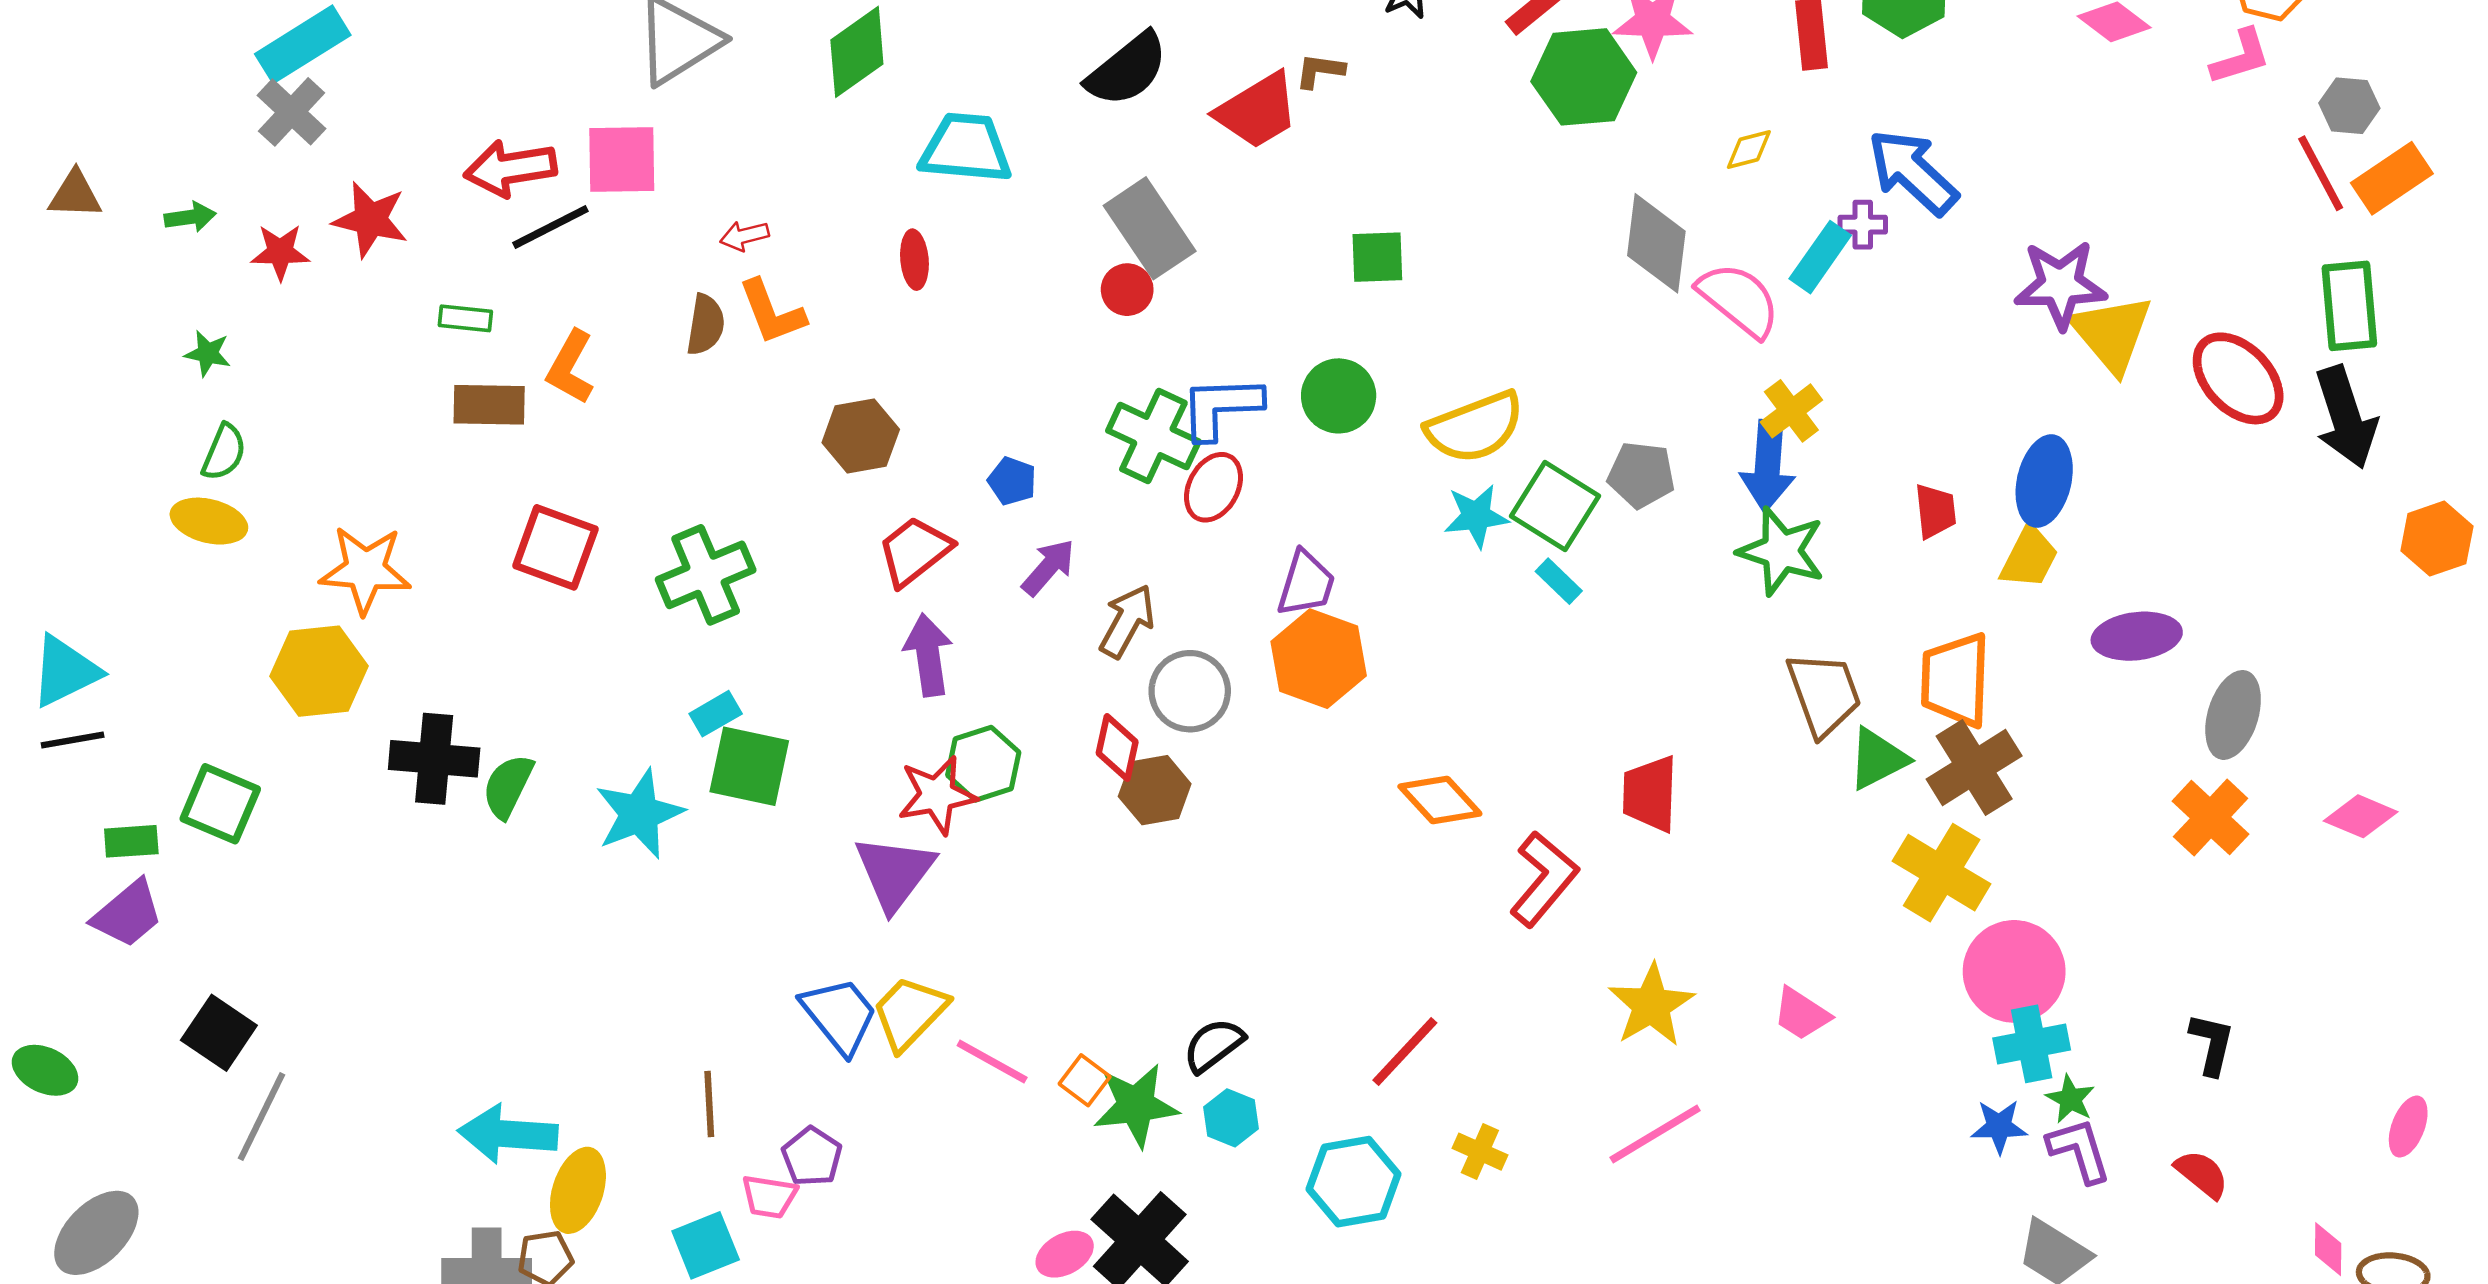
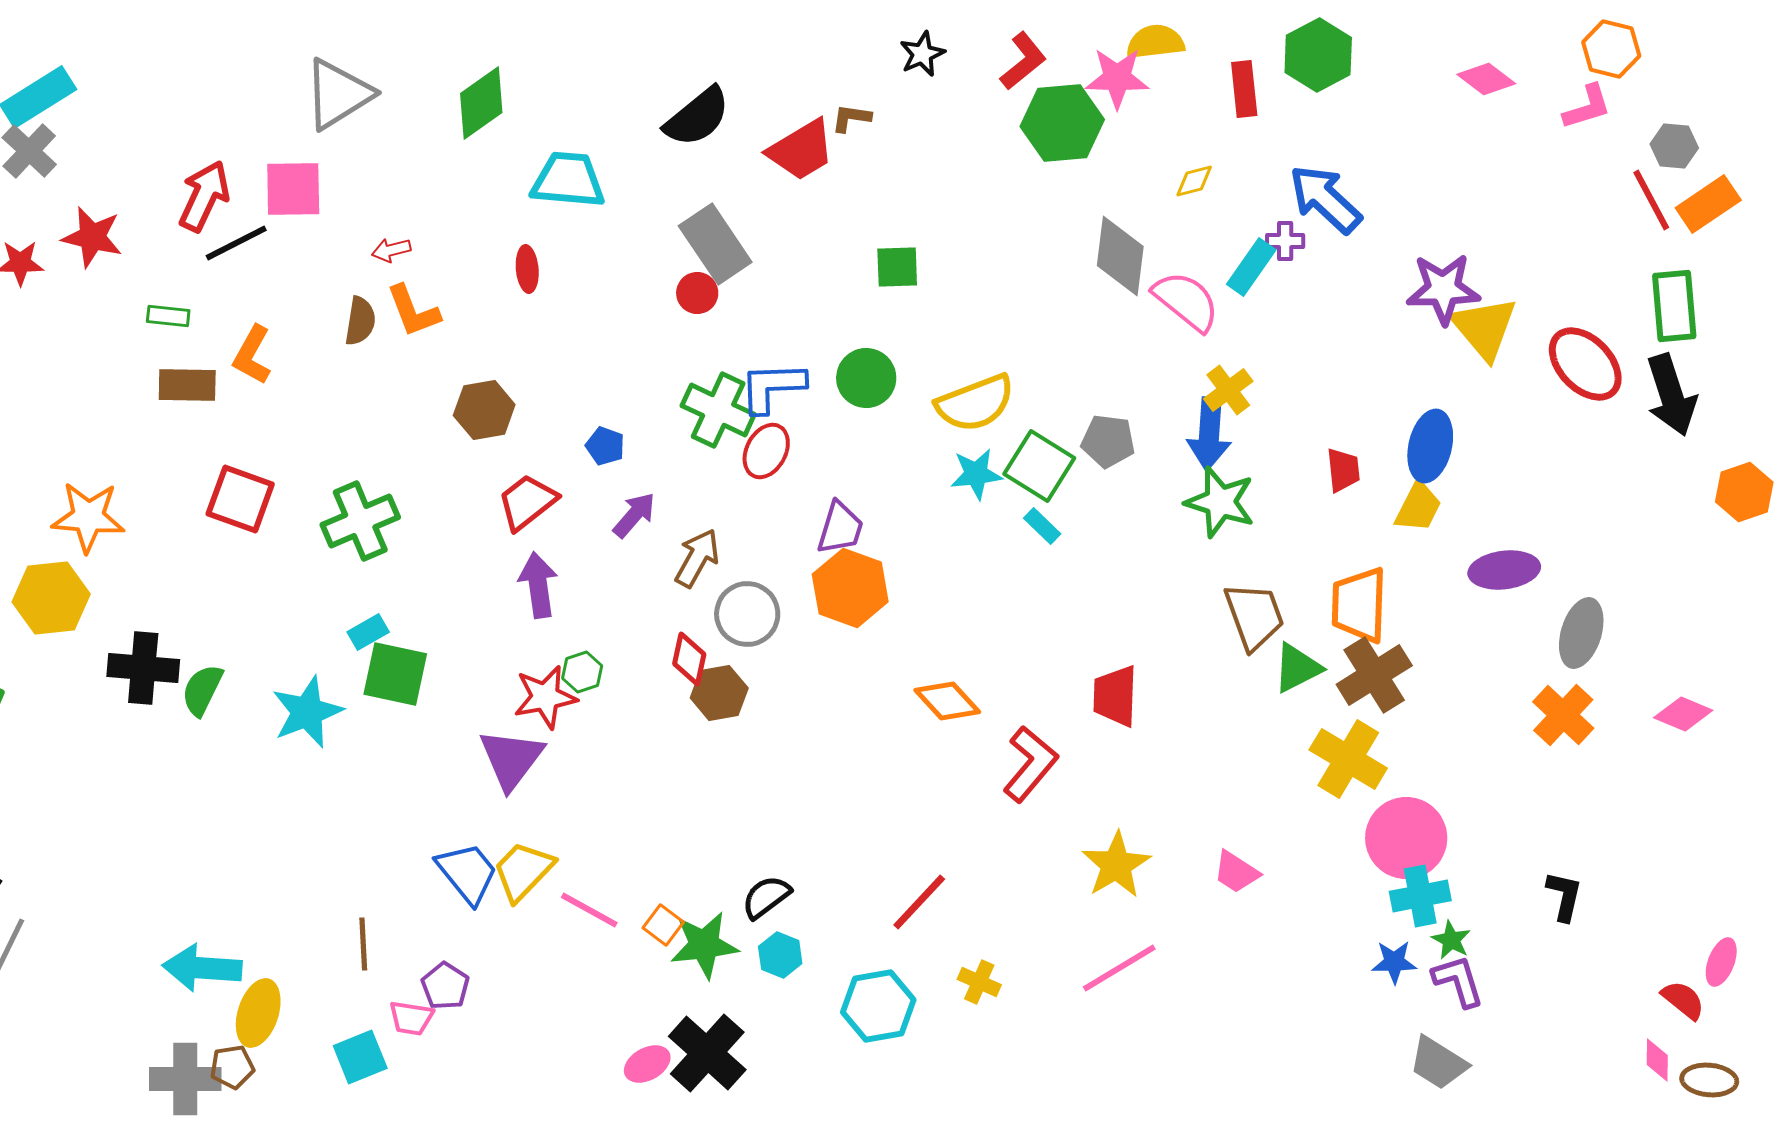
red arrow: (510, 168) -> (204, 196), turned 124
green hexagon: (983, 764) -> (582, 672), size x0.7
red semicircle: (2202, 1174) -> (1683, 1000), moved

